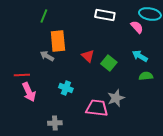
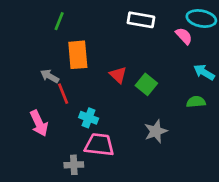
gray arrow: (47, 56) -> (50, 76), moved
cyan arrow: (140, 56) -> (204, 72), moved
red line: (22, 75) -> (63, 94), moved, turned 70
pink trapezoid: (97, 108) -> (99, 145), moved

